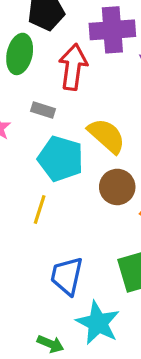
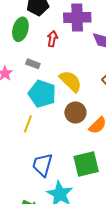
red arrow: (73, 67) -> (52, 39), size x0.6

